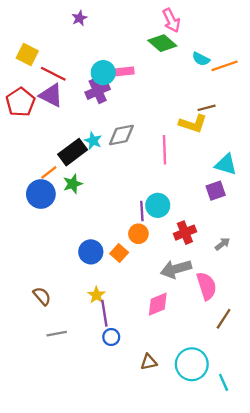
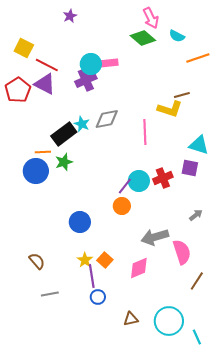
cyan semicircle: (201, 59) -> (177, 36), moved
orange line: (49, 172) -> (43, 152), turned 35
purple square: (216, 191) -> (190, 168), turned 30
purple line: (142, 211) -> (125, 186), turned 42
red cross: (185, 233) -> (163, 178), moved
orange square: (119, 253) -> (105, 260), moved

